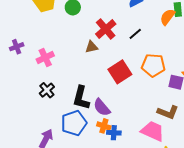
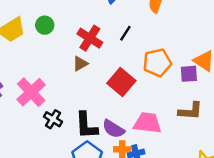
pink cross: (45, 57) -> (31, 92), size x1.4
black cross: (47, 90) -> (53, 119), moved
pink trapezoid: (153, 131) -> (148, 123), moved

